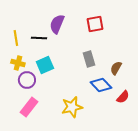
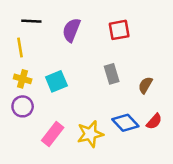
black line: (39, 38) -> (31, 21), moved
purple circle: (27, 80) -> (23, 106), moved
blue diamond: (101, 85) -> (125, 123), moved
pink rectangle: (29, 107) -> (53, 134), moved

